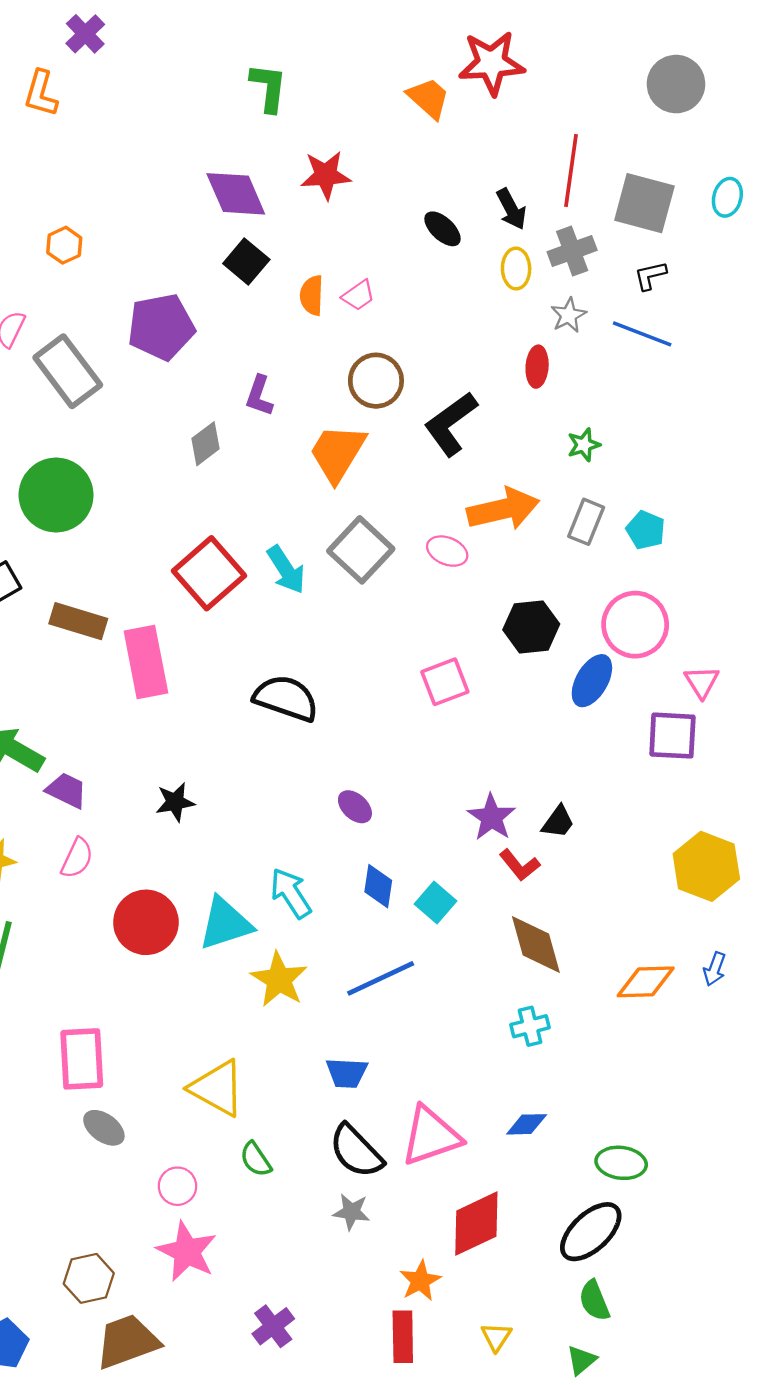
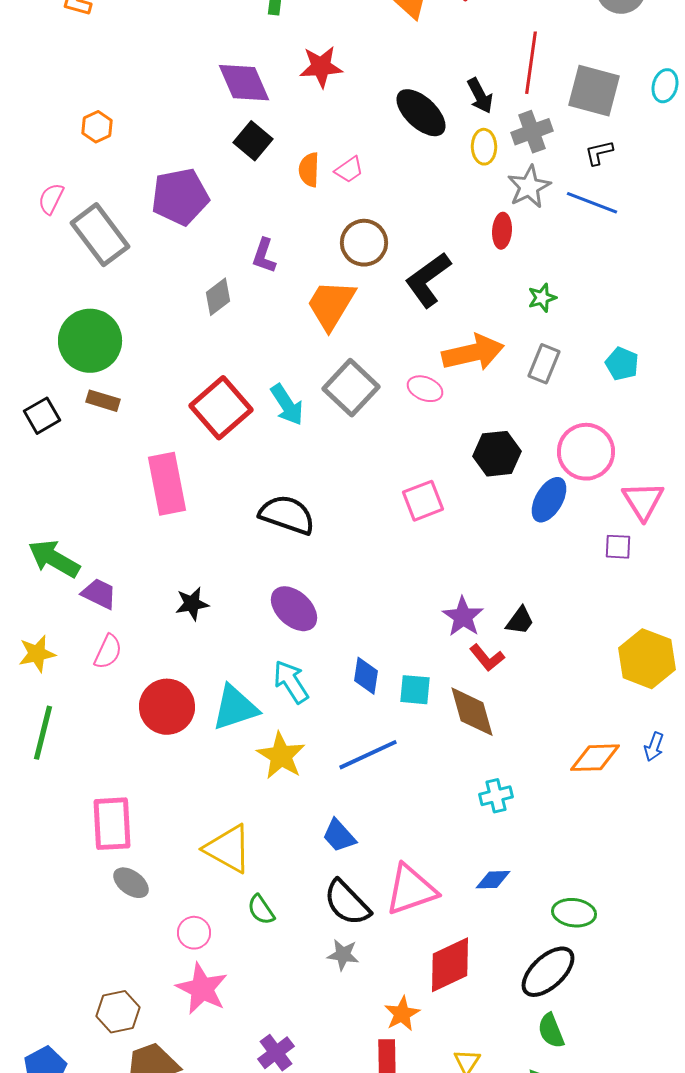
black ellipse: (442, 229) -> (421, 113), size x1.6
gray star: (569, 315) -> (529, 187), size x1.4
cyan pentagon: (646, 530) -> (622, 364), moved
brown rectangle: (78, 621) -> (103, 401), moved, size x0.7
pink triangle: (702, 682) -> (643, 501), size x1.4
purple square: (672, 736) -> (618, 547), size x0.6
purple ellipse: (355, 807) -> (294, 609), moved, size x1.6
cyan square: (435, 902) -> (415, 690), turned -36
brown diamond: (536, 945) -> (472, 712), moved
blue trapezoid: (347, 1073) -> (339, 836), turned 45

